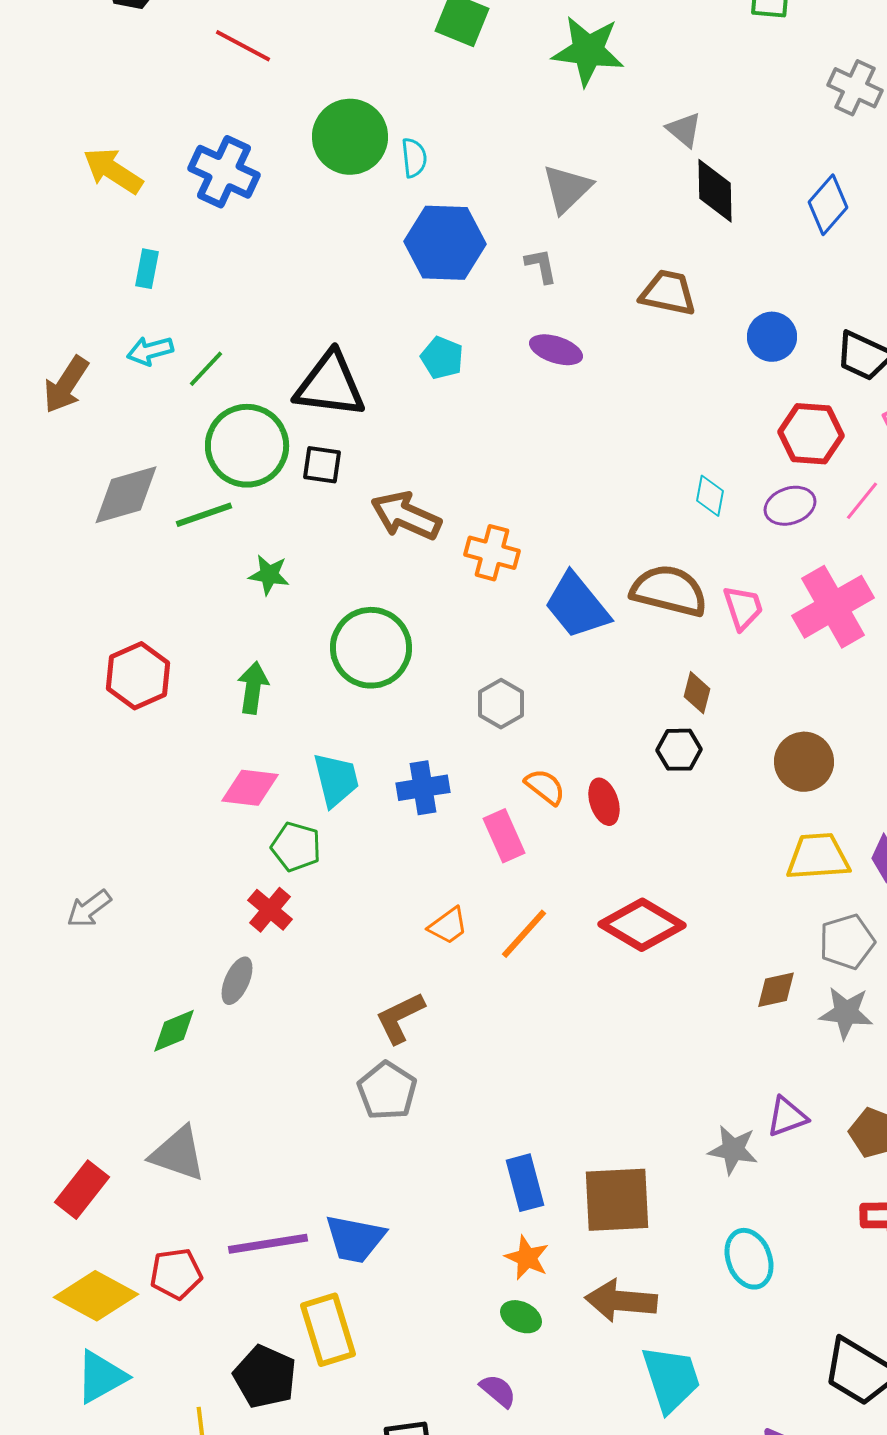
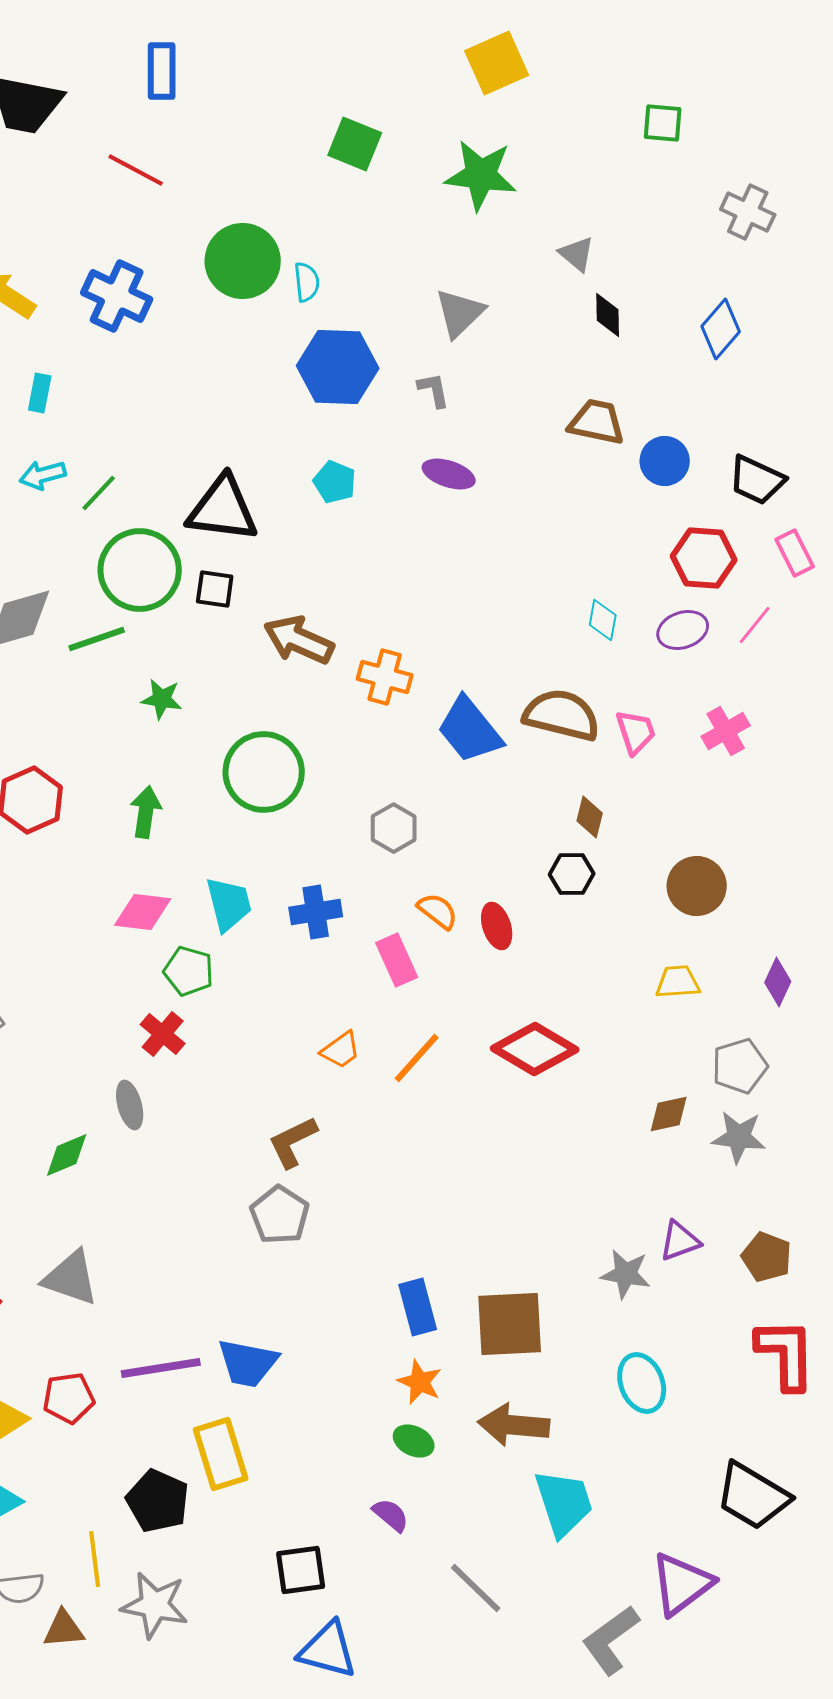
black diamond: (715, 191) -> (608, 315), size x0.7
brown trapezoid: (668, 293) -> (597, 422), moved
pink cross: (833, 607) -> (726, 731), size x0.6
yellow trapezoid: (818, 857) -> (678, 982), moved, size x0.7
gray ellipse: (237, 981) -> (130, 1105), turned -39

